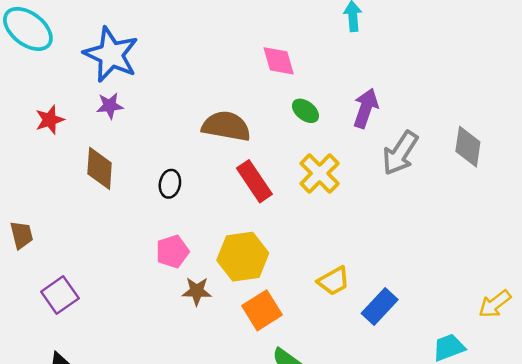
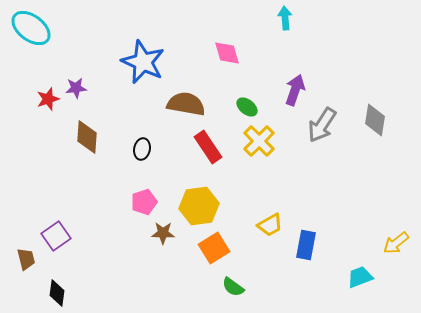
blue star: (111, 55) -> (143, 62), moved
purple star: (110, 106) -> (76, 88), moved
green ellipse: (305, 111) -> (247, 107), moved
brown trapezoid: (22, 235) -> (26, 259), moved
blue rectangle: (380, 307) -> (306, 245), turned -32

